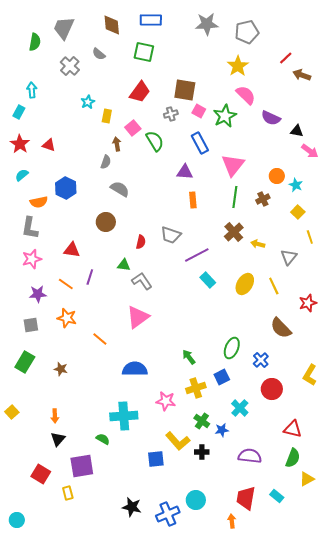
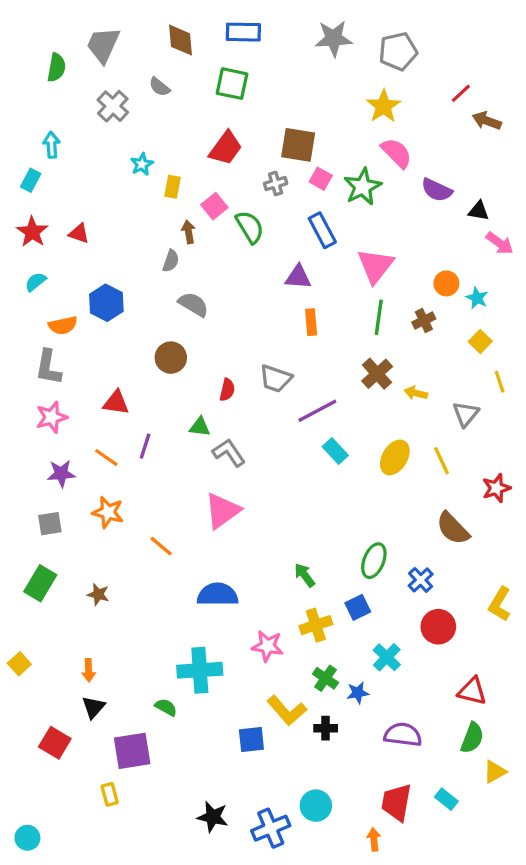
red square: (41, 474) -> (55, 743), moved

